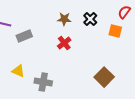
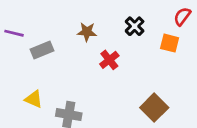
brown star: (64, 19) -> (87, 32), moved
red cross: (64, 43) -> (109, 60), moved

